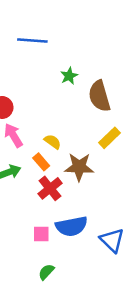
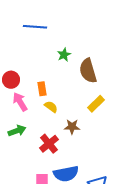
orange rectangle: (41, 162) -> (42, 89), moved, turned 32
brown star: (79, 167) -> (72, 127), size x0.7

